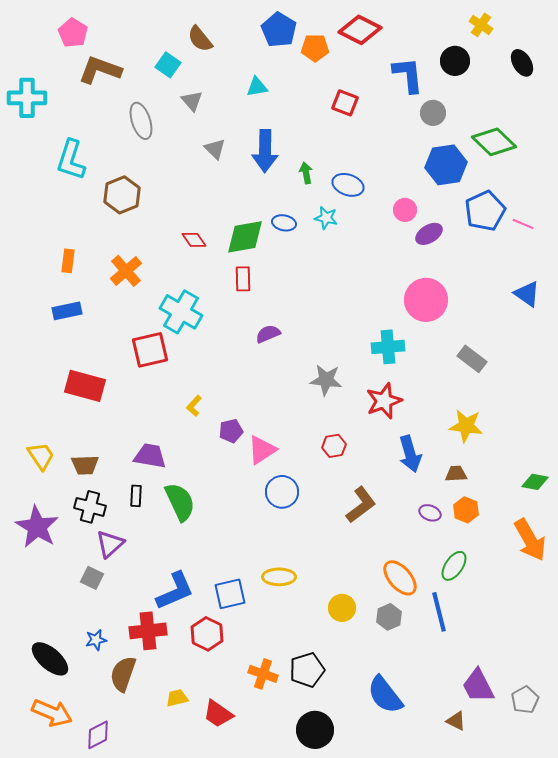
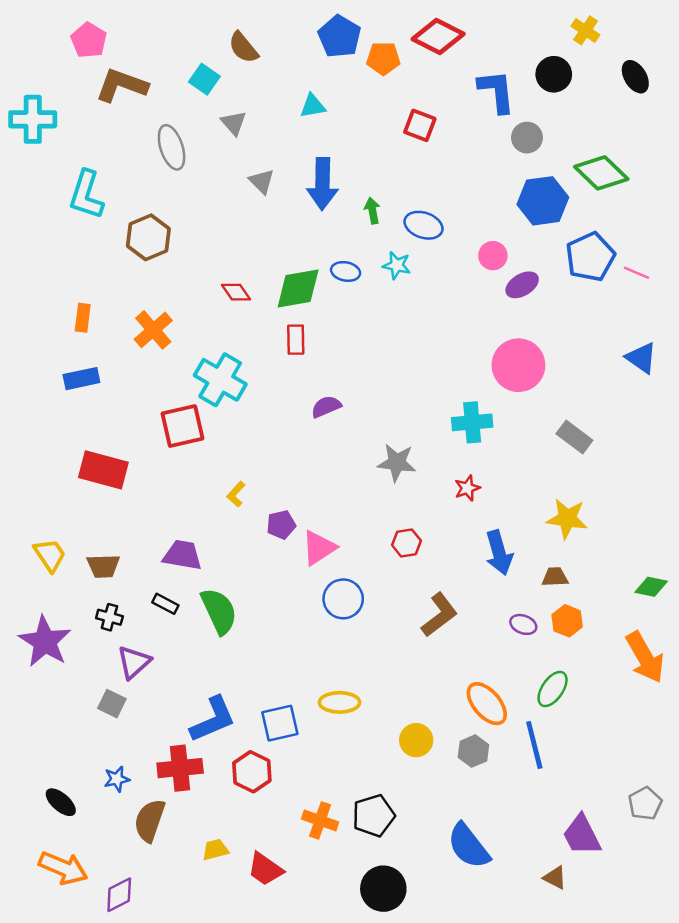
red star: (384, 401) -> (467, 488), size x0.6
black rectangle: (136, 496) -> (165, 604), turned -65
black cross: (90, 507) -> (109, 617), size x0.7
black ellipse: (50, 659) -> (61, 802), size x0.7
gray pentagon: (525, 700) -> (645, 803), moved

